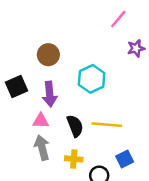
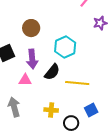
black semicircle: (75, 126) -> (52, 72), moved, turned 60
gray arrow: (42, 148) -> (14, 107), moved

